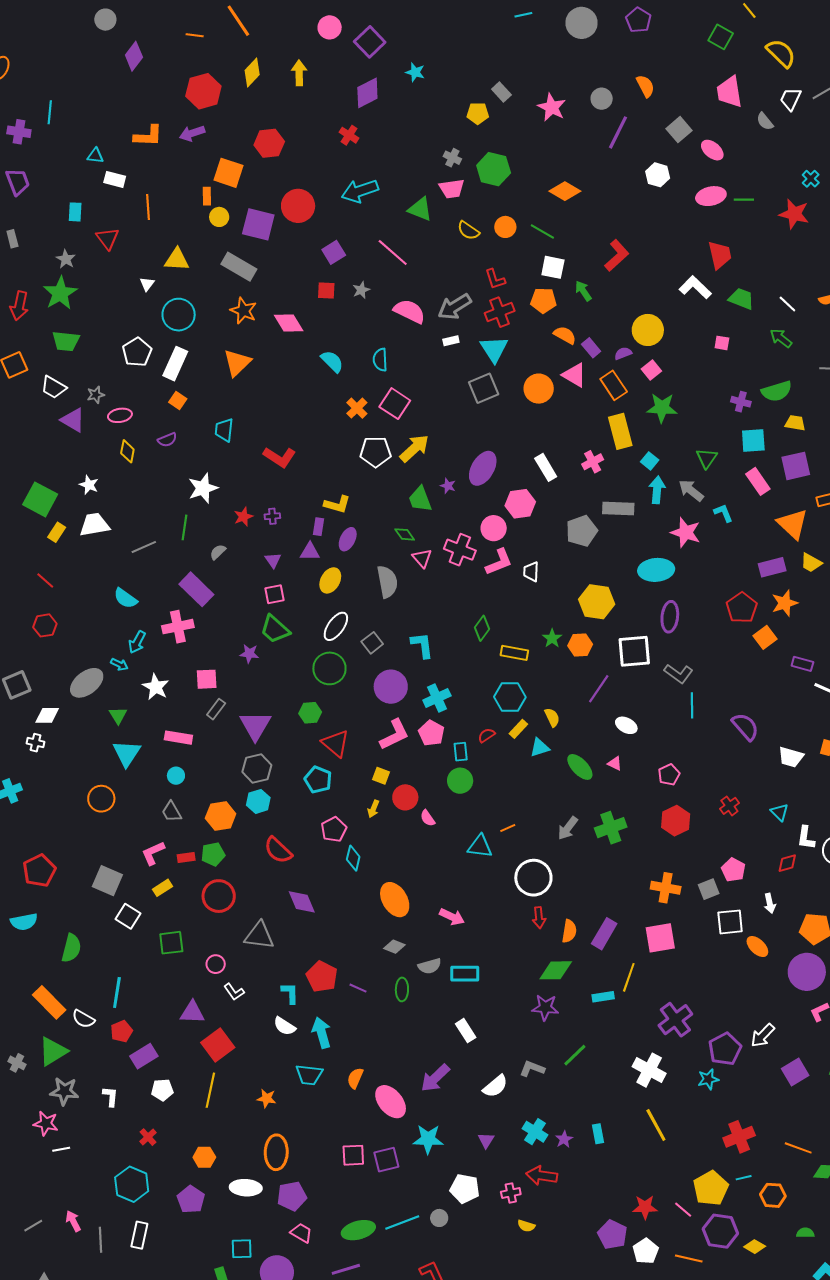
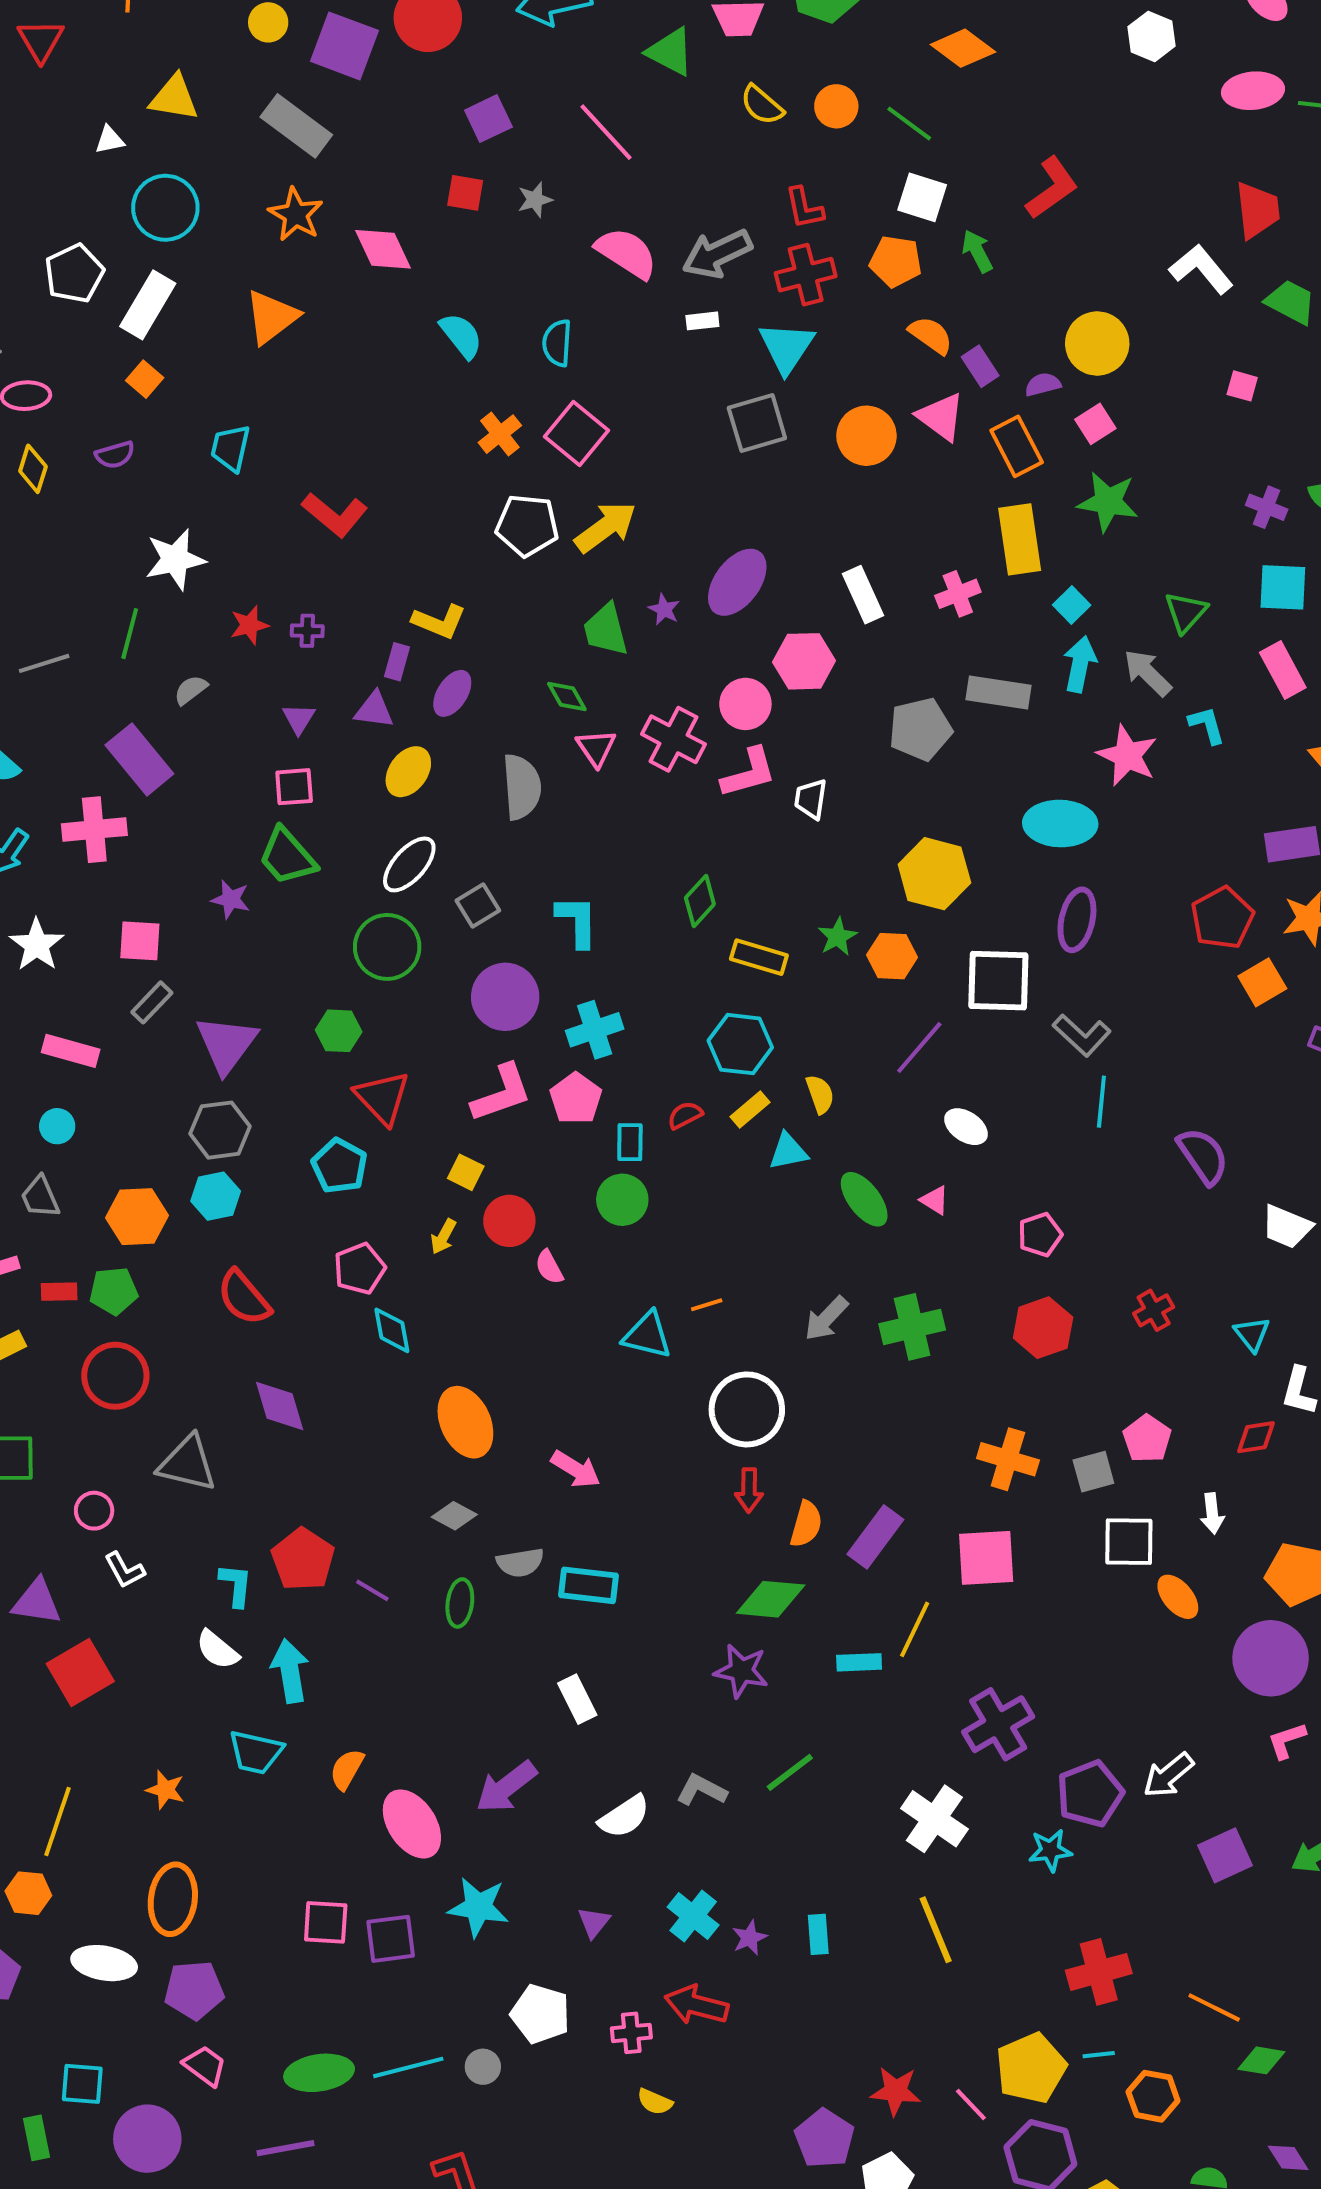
white triangle: (147, 284) -> (110, 140), turned 35
cyan diamond: (353, 858) -> (392, 1330), turned -30
yellow line: (210, 1090) -> (58, 1821), moved

